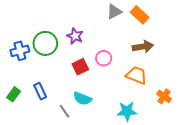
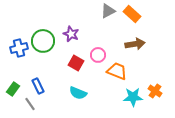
red square: (80, 67) -> (76, 63), turned -35
orange trapezoid: (136, 75) -> (117, 71), moved
gray line: (64, 111) -> (30, 104), moved
cyan star: (127, 111) -> (133, 97), moved

